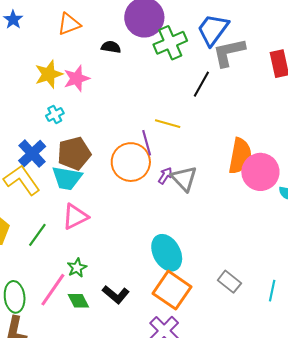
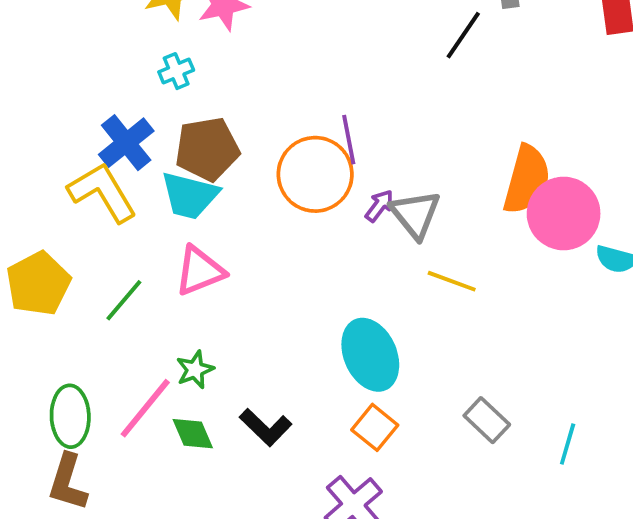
yellow line: (168, 124) -> (452, 281), moved
orange square: (172, 290) -> (375, 427), size x0.6

